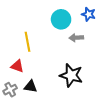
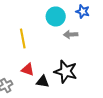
red triangle: (17, 66) -> (28, 70), moved
black triangle: (31, 86) -> (43, 82), moved

